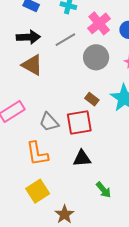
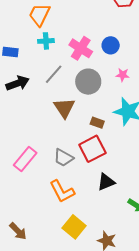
brown triangle: (32, 65) -> (64, 108), moved, turned 45

